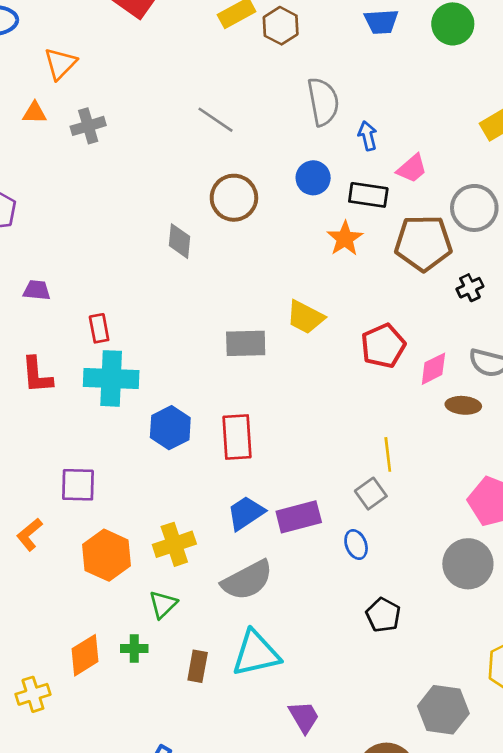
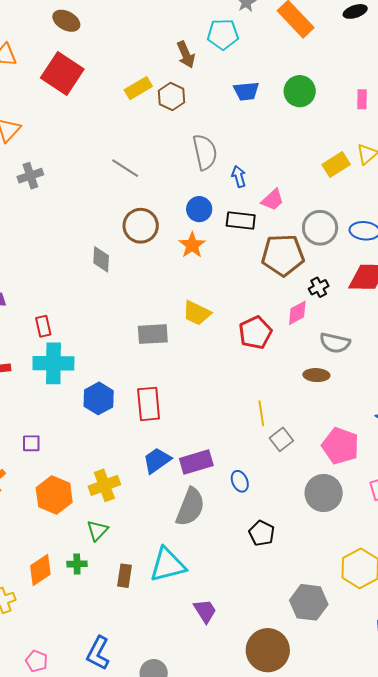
orange star: (345, 239) -> (192, 245), moved
pink diamond: (433, 369) -> (297, 313), moved
purple square: (78, 485) -> (31, 443), size x0.7
gray square: (371, 494) -> (281, 439), moved
gray semicircle: (247, 580) -> (190, 507), moved, turned -39

